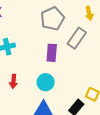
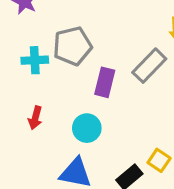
gray pentagon: (52, 19) -> (72, 46), moved

